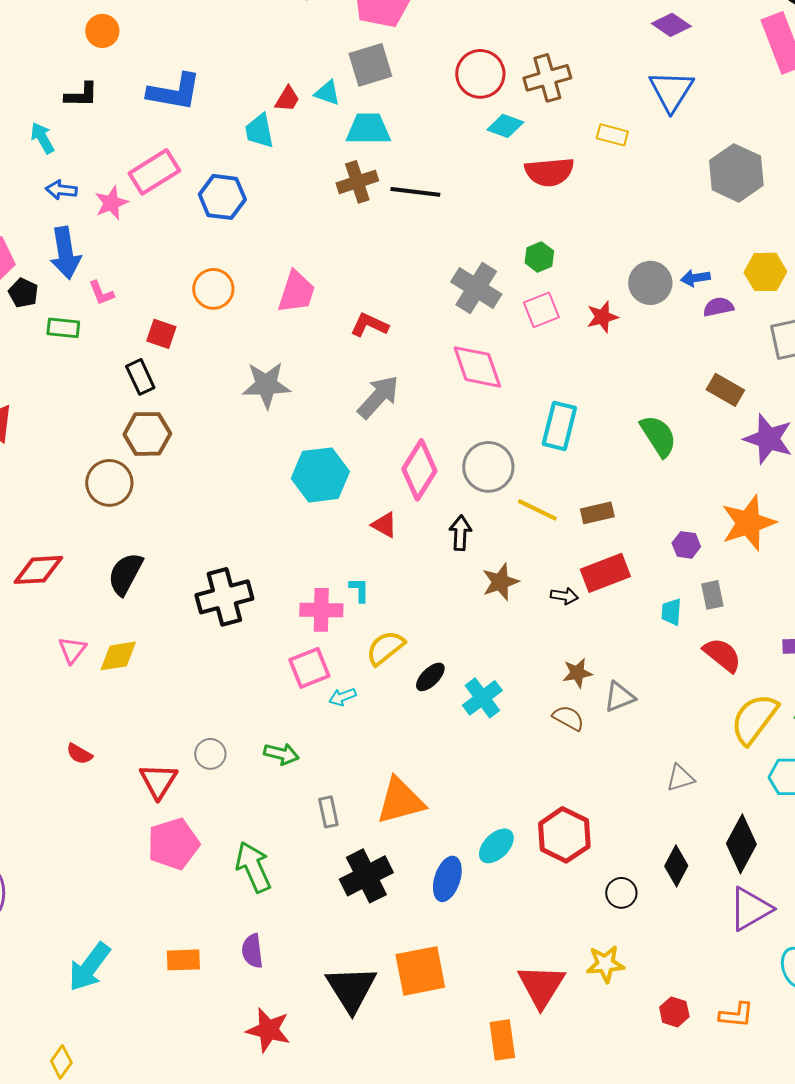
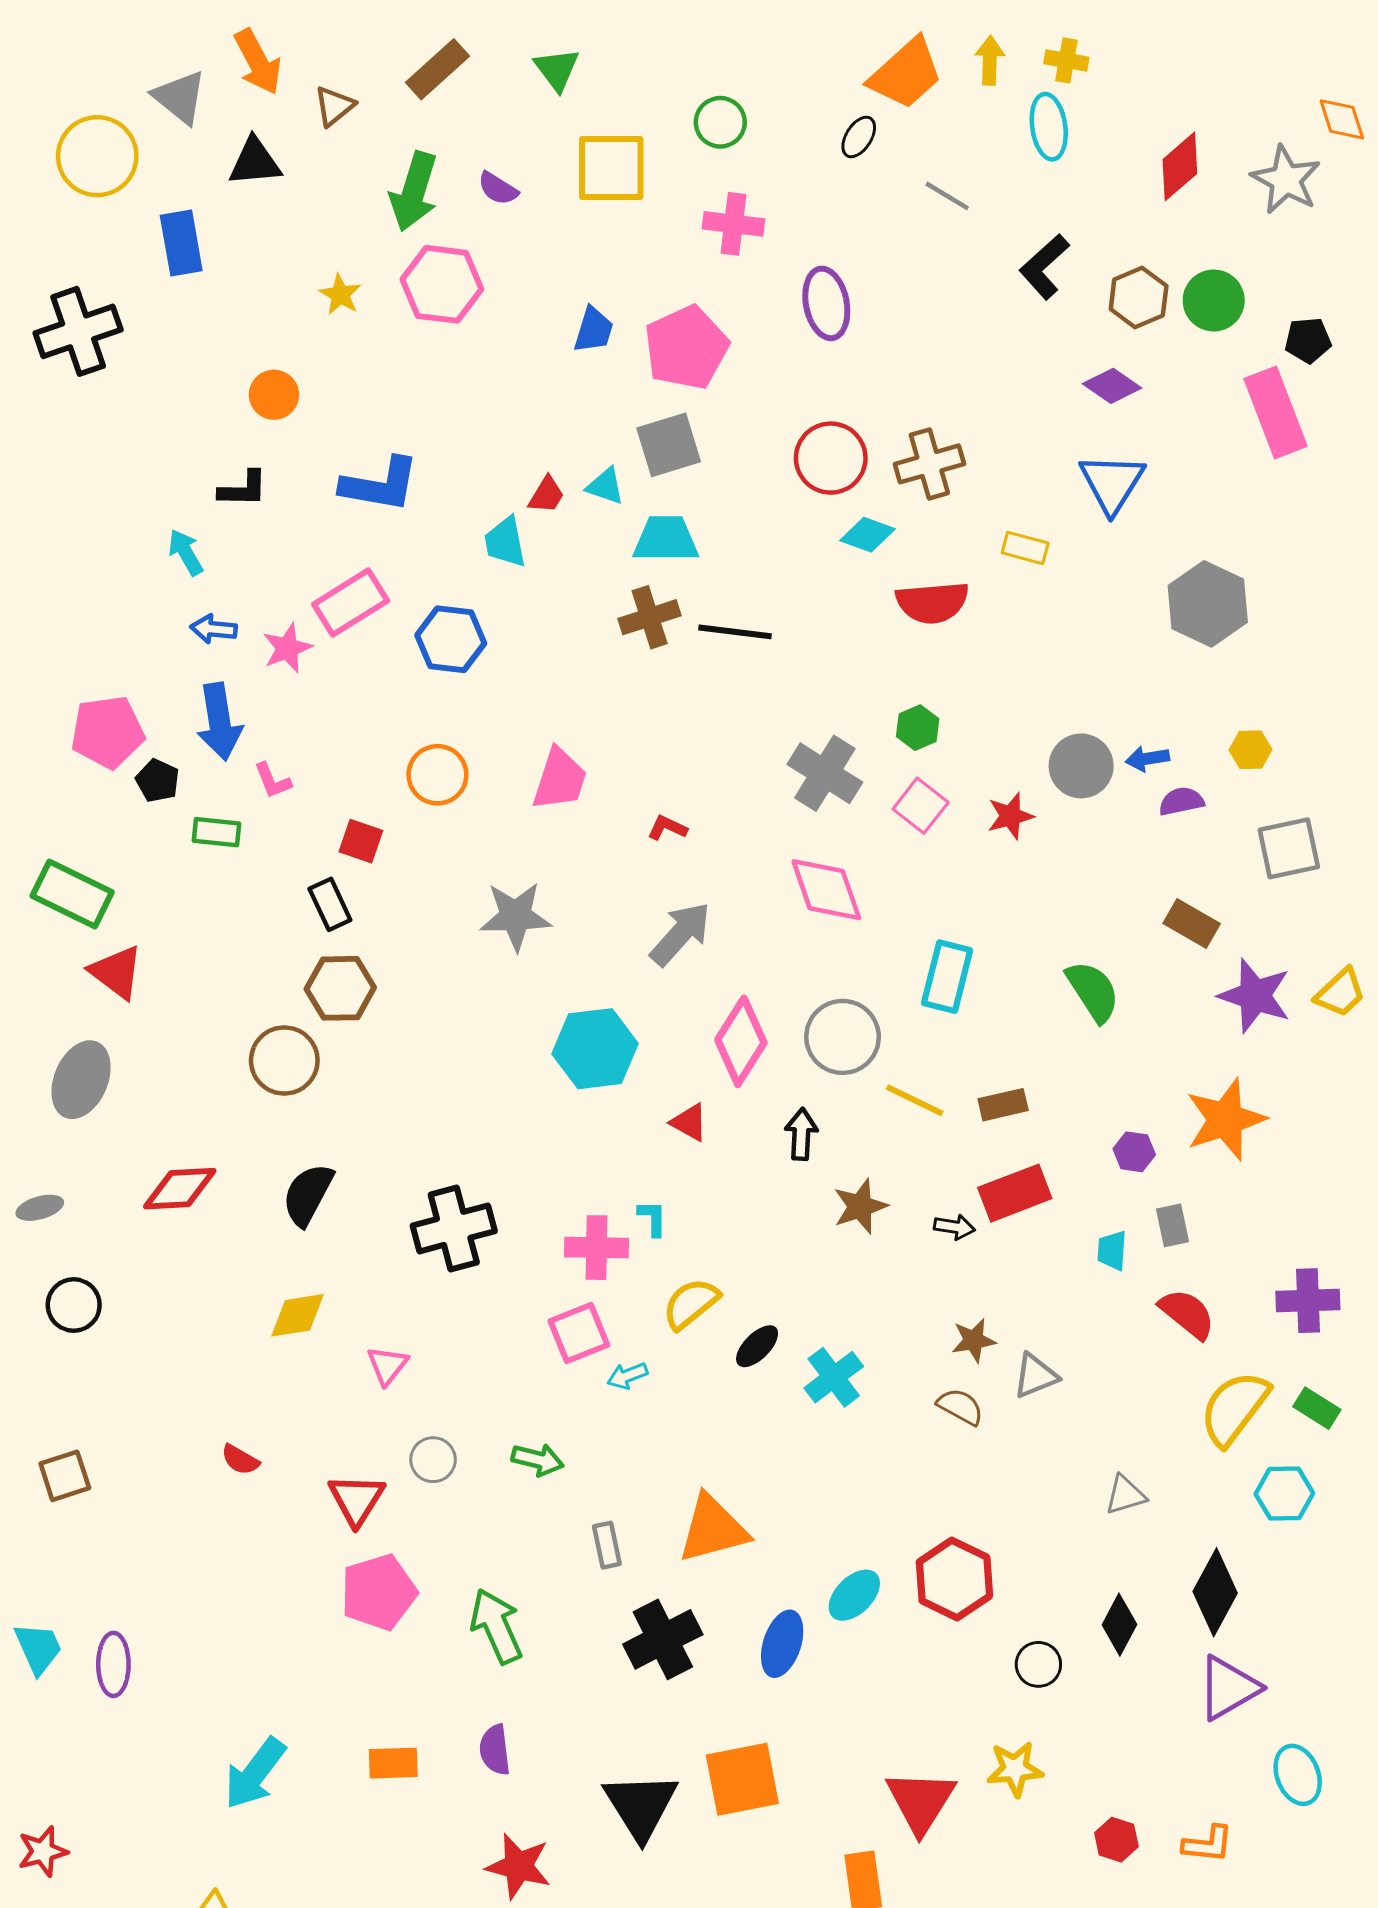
yellow hexagon: (765, 272) -> (1250, 750), size x0.7
pink square: (541, 310) -> (921, 806), turned -30
red L-shape: (369, 325) -> (667, 828), size x0.7
pink triangle: (72, 650) -> (387, 1365), moved

